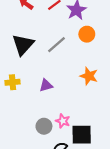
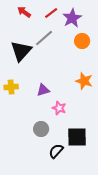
gray line: (56, 45) -> (44, 38), moved
pink star: (63, 121) -> (59, 108), moved

